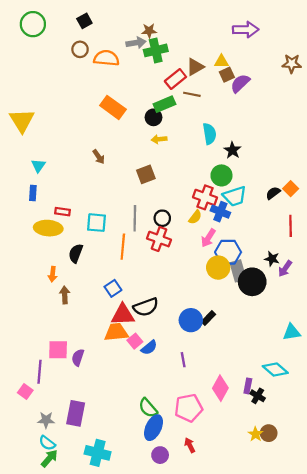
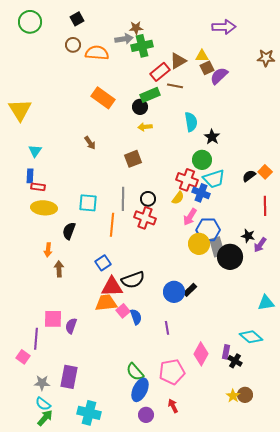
red rectangle: (62, 212) -> (38, 187), moved
blue semicircle: (149, 348) -> (136, 317), turned -70

